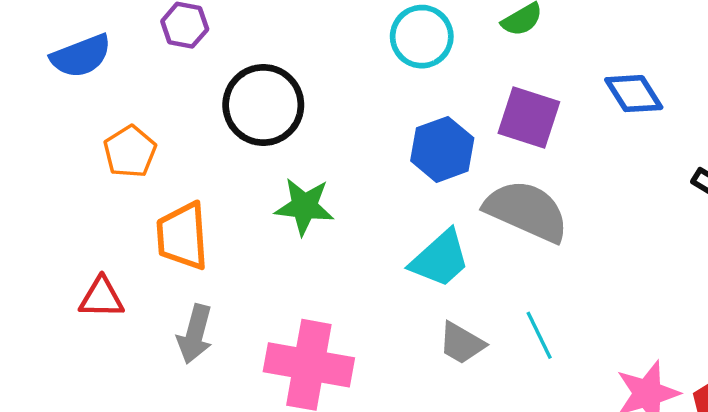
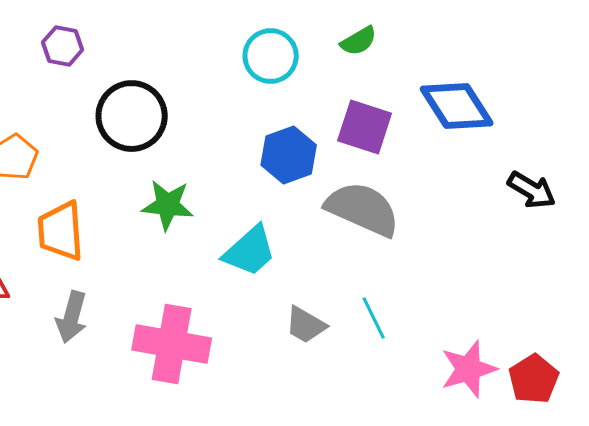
blue diamond: (634, 94) -> (457, 106), size x1.4
cyan trapezoid: (440, 259) -> (250, 251), moved

